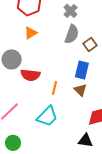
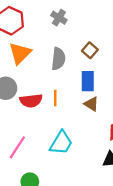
orange triangle: (31, 33) -> (20, 53), size x1.5
gray semicircle: (72, 34) -> (58, 59), moved
orange line: (54, 88) -> (55, 98), moved

